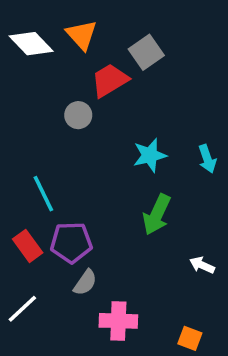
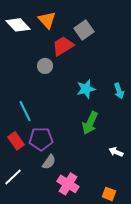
pink cross: (118, 321) -> (68, 184), turned 30

